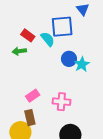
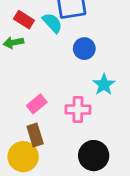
cyan star: (82, 64) -> (104, 85), moved

